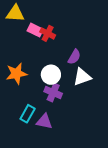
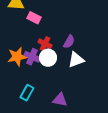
red cross: (48, 33) -> (45, 44), moved
purple cross: (53, 93) -> (32, 57), moved
purple triangle: (44, 121) -> (60, 100), moved

